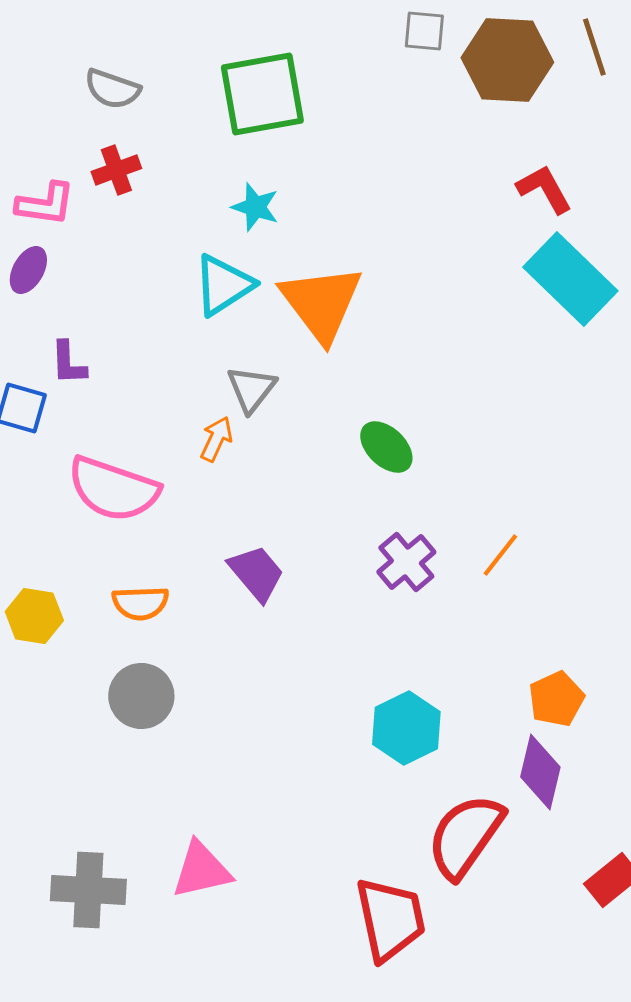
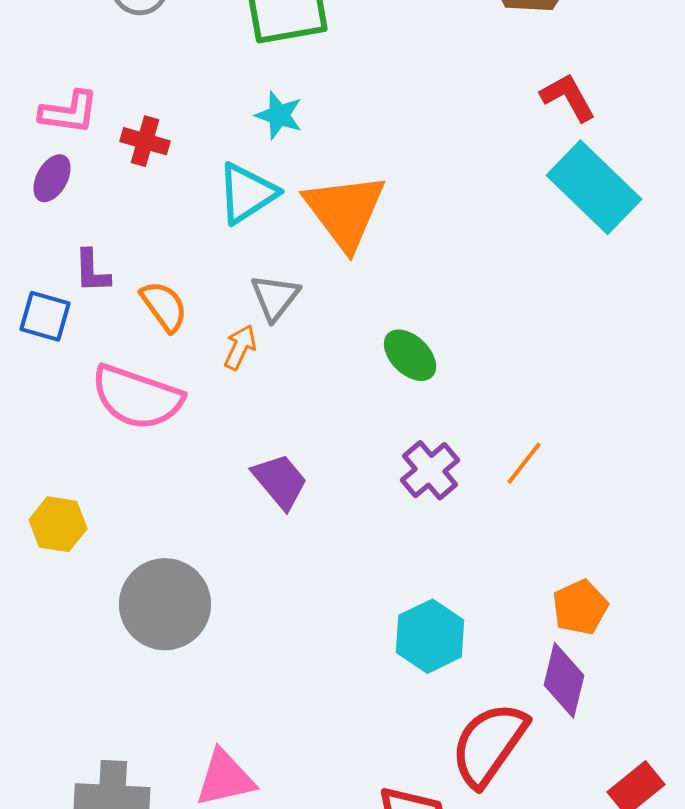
red cross: (116, 170) -> (145, 141), moved, turned 36
orange semicircle: (140, 603) -> (164, 306), moved, turned -124
gray circle: (141, 696) -> (165, 604), size x1.4

